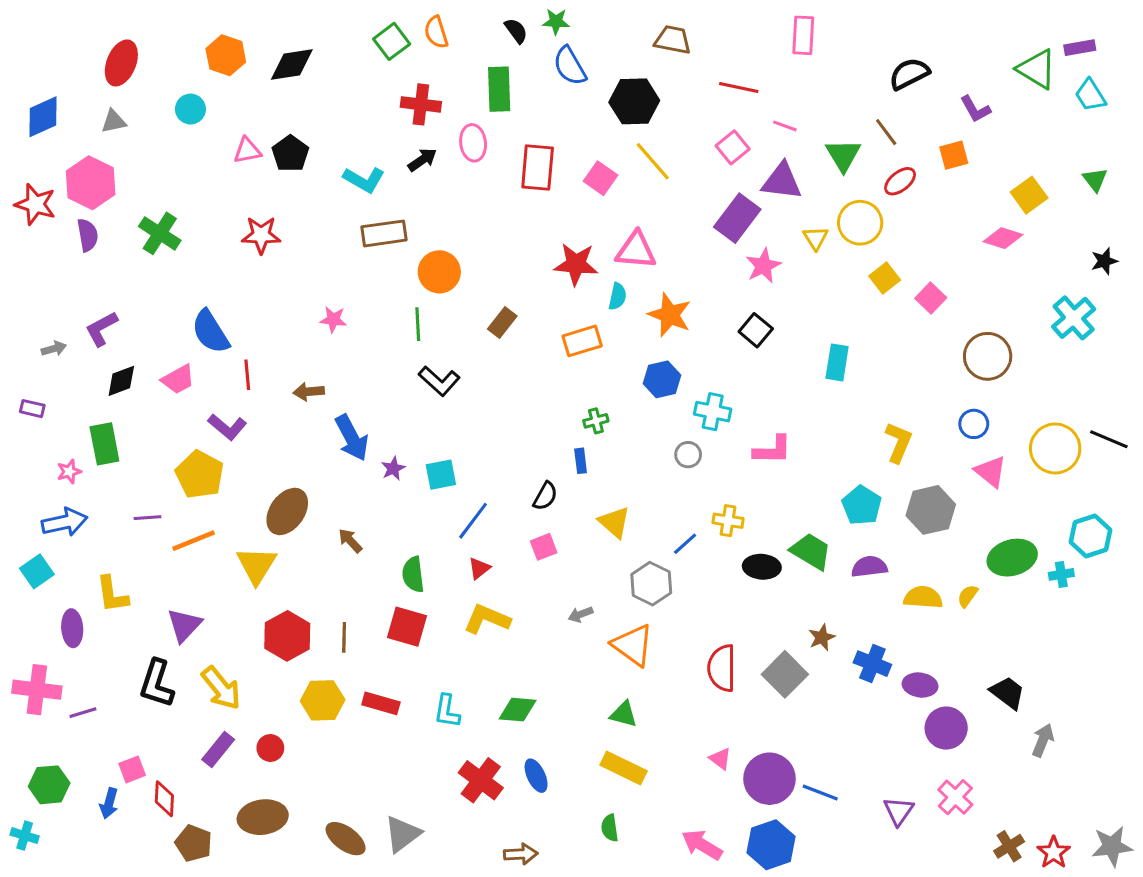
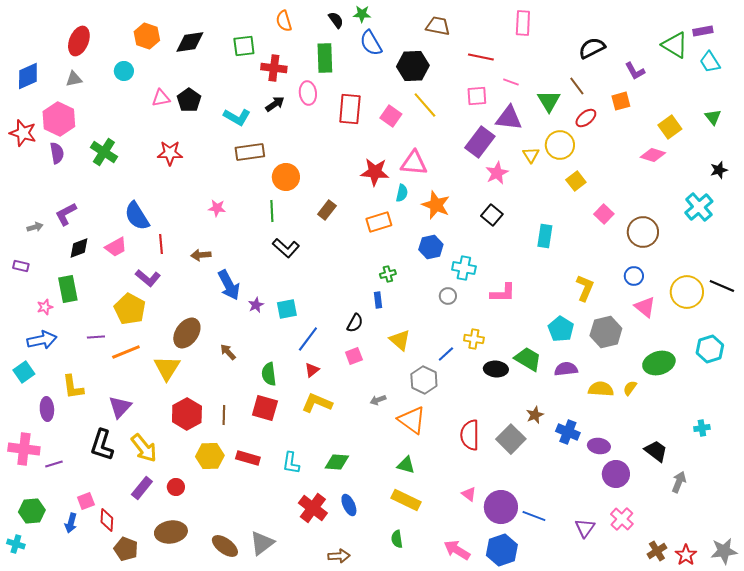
green square: (392, 41) -> (244, 46), moved, turned 30
pink square: (733, 147) -> (477, 96), turned 35
pink square: (931, 298) -> (604, 214), moved
cyan cross: (1061, 574) -> (702, 428), moved

